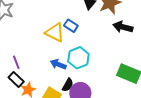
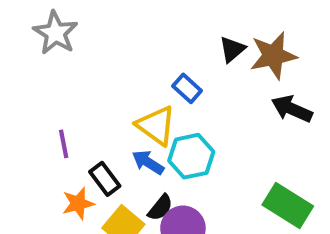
yellow triangle: (55, 32) -> (156, 125), moved
black rectangle: (16, 80) -> (105, 179), moved

